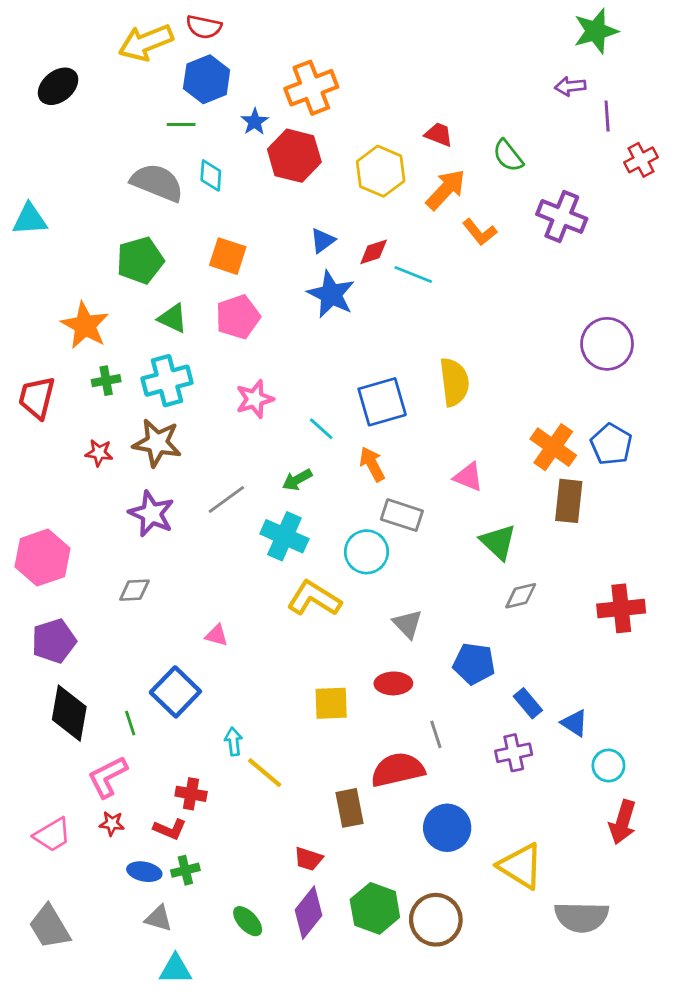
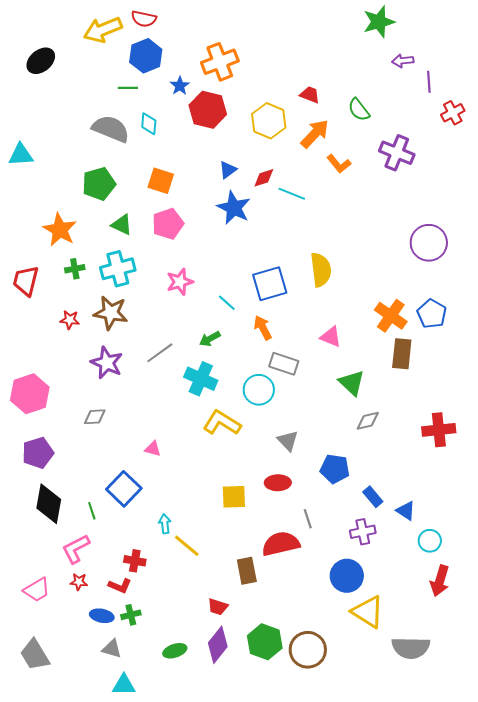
green star: (596, 31) -> (379, 22), moved
blue circle: (447, 828) -> (347, 576), moved
green ellipse: (248, 921) -> (175, 651), turned -65

